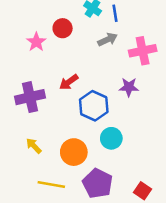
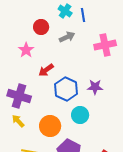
gray arrow: (108, 40) -> (67, 37), moved
pink star: (36, 42) -> (26, 50), moved
purple star: (129, 87) -> (95, 87), moved
purple cross: (30, 97) -> (19, 96), moved, turned 30

